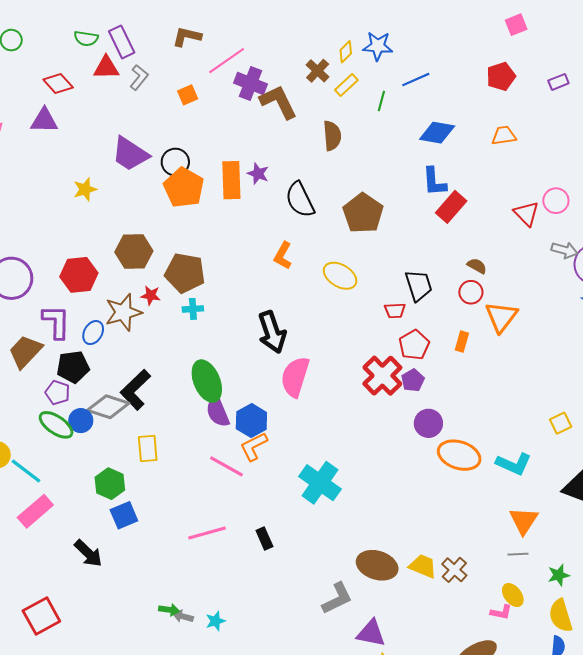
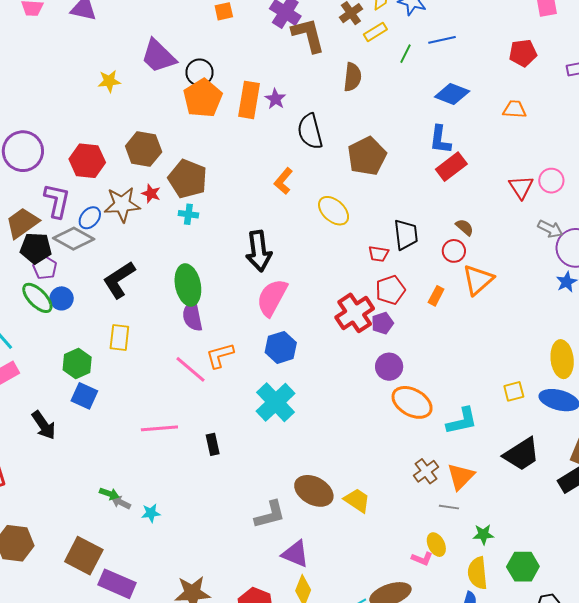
black pentagon: (73, 367) -> (36, 248), moved
gray diamond: (108, 407) -> (74, 239), moved
blue hexagon: (251, 421) -> (281, 347), moved
cyan L-shape: (514, 464) -> (462, 421), turned -48
blue square: (124, 515) -> (84, 396), turned 36
brown cross: (454, 570) -> (426, 471), moved

